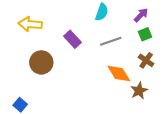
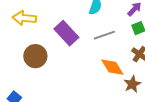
purple rectangle: (73, 39) -> (66, 33), size x1.4

